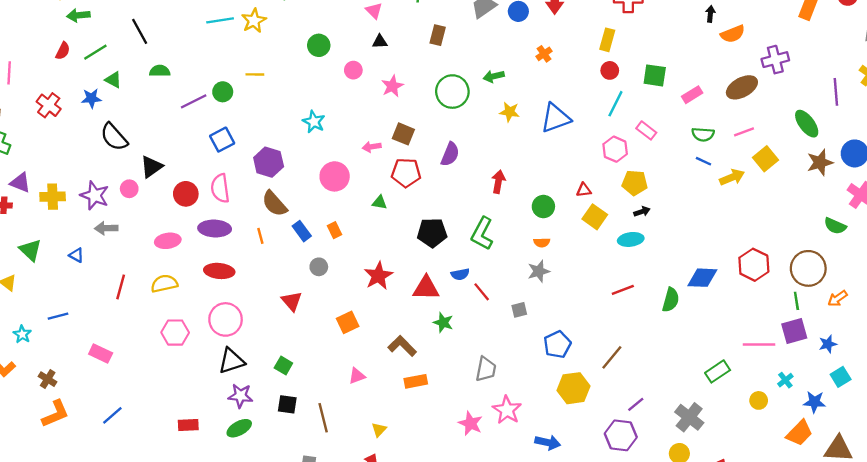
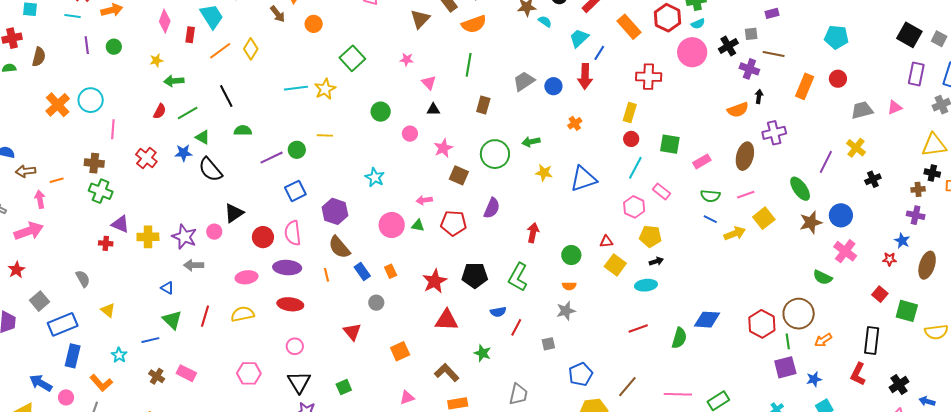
black arrow: (710, 14) -> (759, 96), moved
brown ellipse: (742, 87) -> (745, 156), turned -48
purple line: (836, 92) -> (826, 162), turned 30
brown square: (403, 134) -> (459, 175), moved
black semicircle: (114, 137) -> (210, 170), moved
green triangle: (380, 202) -> (418, 225), moved
green triangle: (30, 250) -> (172, 320), moved
red hexagon: (754, 265) -> (762, 324), moved
red star: (378, 276) -> (435, 281), moved
red triangle: (426, 288) -> (447, 320), moved
red line: (482, 292) -> (516, 327), turned 66
pink circle: (226, 319) -> (295, 346), size x0.6
pink hexagon: (175, 333) -> (249, 373), moved
pink line: (759, 345) -> (678, 394), moved
black triangle: (231, 361) -> (299, 382), turned -45
green square: (283, 365) -> (344, 387), turned 35
brown cross: (48, 379) -> (157, 376), moved

